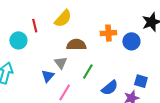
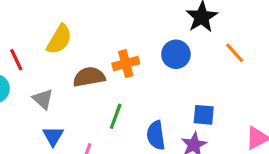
orange cross: (108, 33) -> (126, 64), moved
gray triangle: (61, 63) -> (43, 99), moved
blue semicircle: (110, 88) -> (156, 135), turned 132

